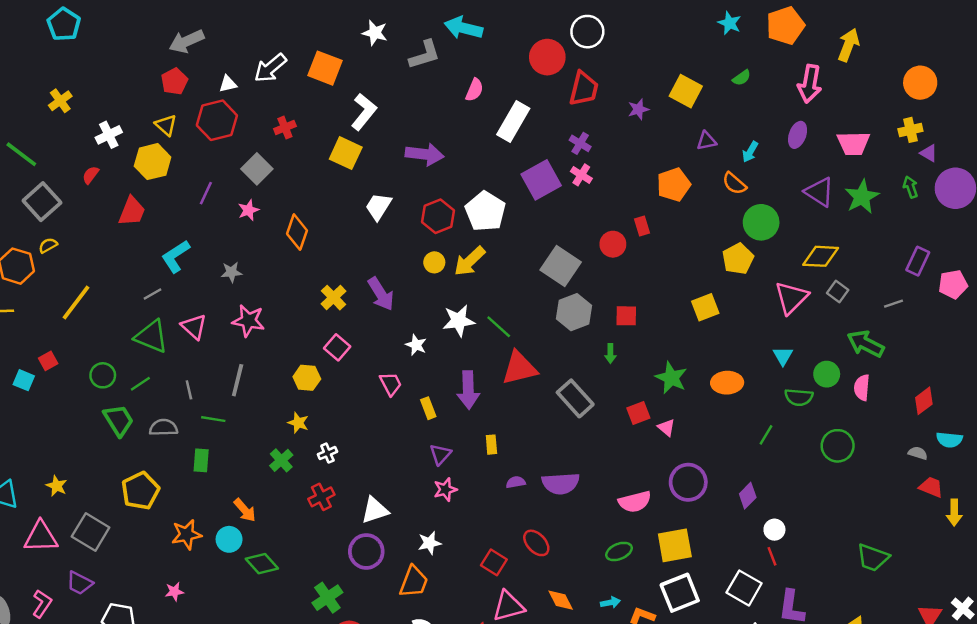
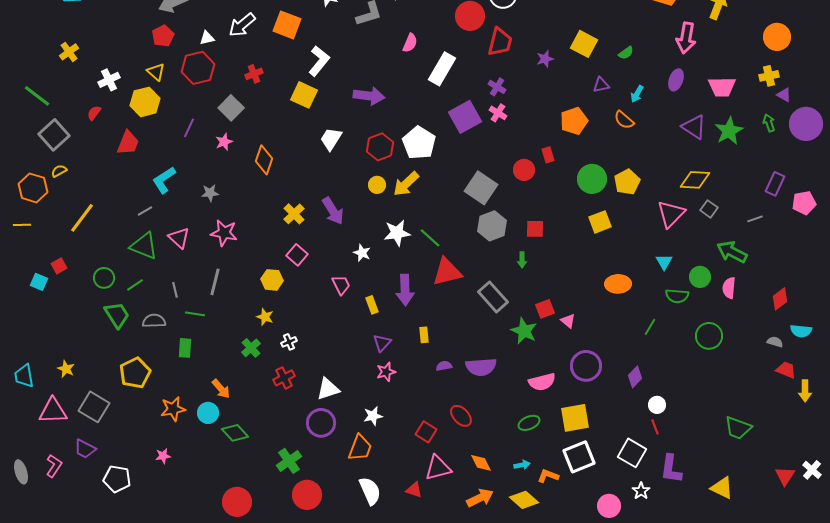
green semicircle: (742, 78) -> (626, 53), moved
green circle: (761, 222) -> (592, 179), moved
green star: (671, 378) -> (524, 331), moved

